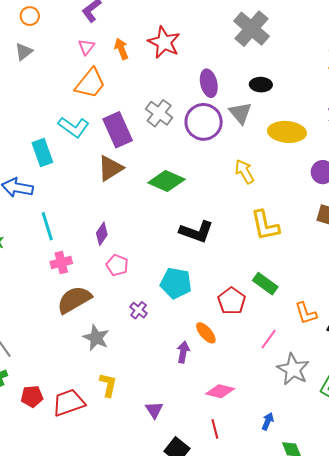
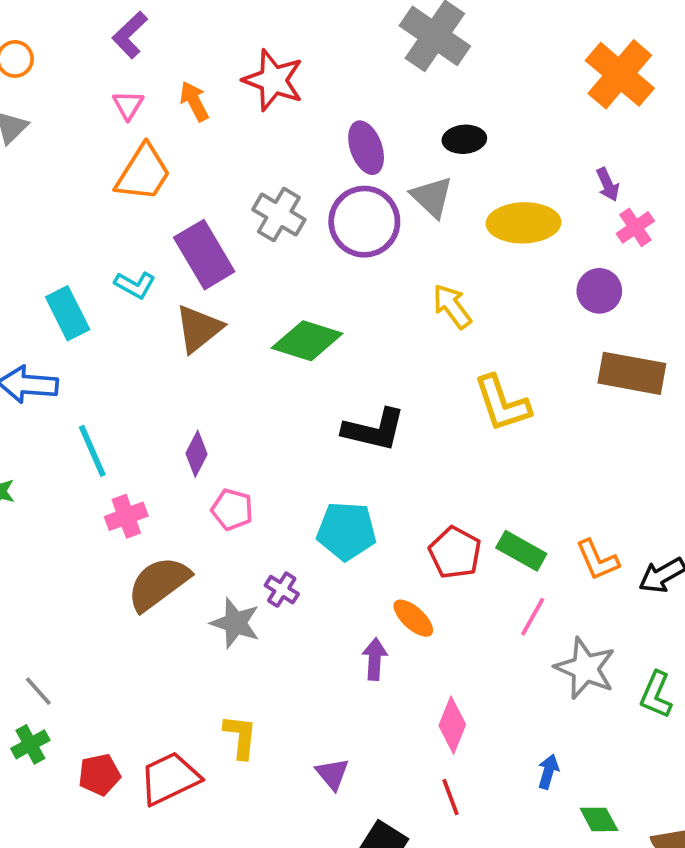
cyan L-shape: (74, 127) -> (135, 285), moved, size x0.7
green rectangle: (265, 284) -> (521, 551), moved
gray star: (96, 338) -> (235, 623), moved
pink diamond: (220, 391) -> (452, 725), turned -76

